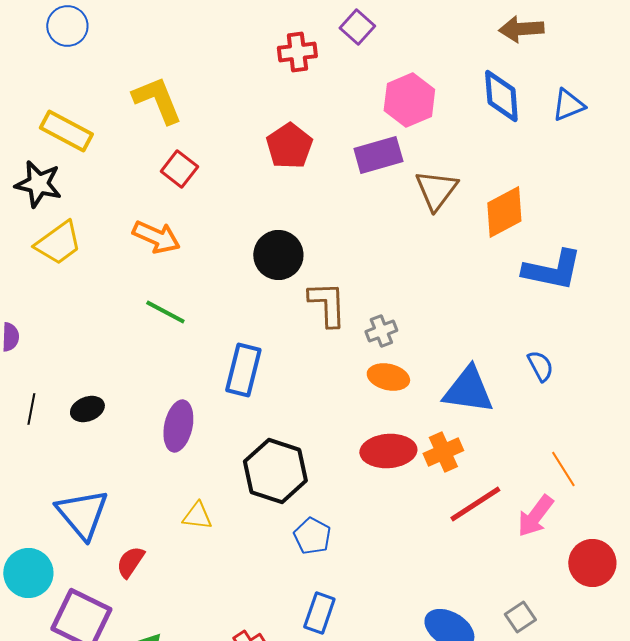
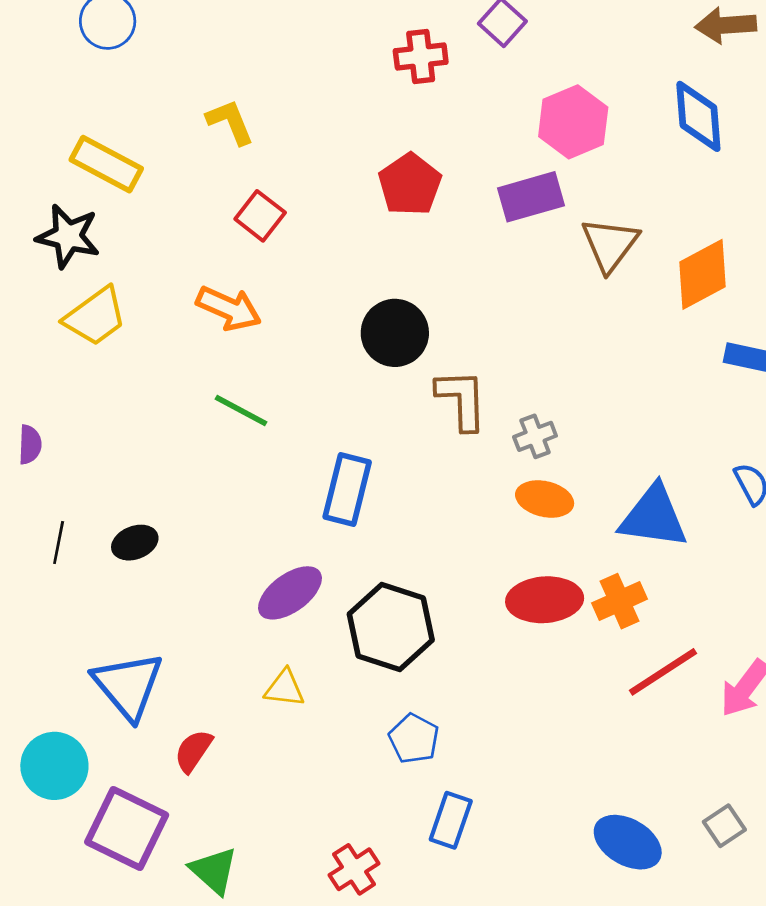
yellow L-shape: (157, 100) -> (230, 122), size x0.7
purple ellipse: (178, 426) -> (290, 593), moved, turned 42
blue pentagon: (312, 536) -> (414, 739), moved

